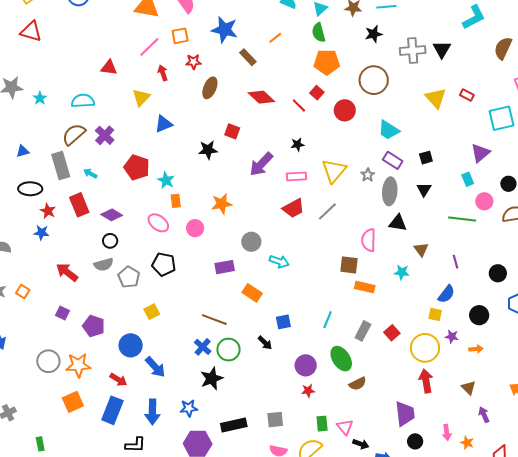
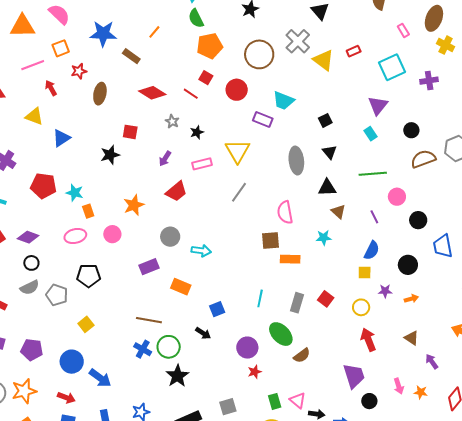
pink line: (149, 47) -> (33, 65), turned 35
gray cross: (413, 50) -> (298, 41), moved, turned -30
red rectangle: (467, 95) -> (354, 51), turned -40
yellow triangle: (141, 98) -> (34, 116), turned -42
purple rectangle: (393, 160) -> (263, 120), moved
purple arrow: (261, 164) -> (165, 159), size x0.6
gray star: (368, 175) -> (172, 121), moved
pink circle: (484, 201) -> (397, 197), moved
red trapezoid: (293, 208) -> (176, 191), moved
pink ellipse: (158, 223) -> (75, 236), turned -40
black triangle: (398, 223) -> (327, 188), moved
yellow circle: (425, 348) -> (361, 307), size x0.6
black star: (212, 379) -> (177, 376), moved

